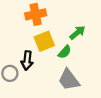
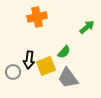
green arrow: (77, 33) -> (87, 27), moved
yellow square: (44, 41) -> (46, 66), moved

